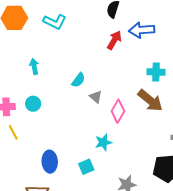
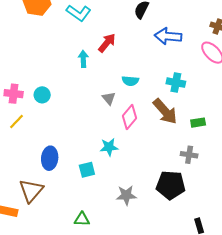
red arrow: (114, 40) -> (107, 43), moved
cyan arrow: (34, 67) -> (83, 59), moved
cyan semicircle: (78, 80) -> (130, 81), moved, turned 49
yellow line: (13, 132) -> (17, 121), turned 63

